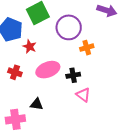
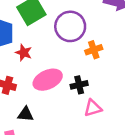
pink triangle: (83, 95) -> (93, 108), turned -49
black triangle: (37, 104) -> (25, 114), moved

